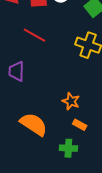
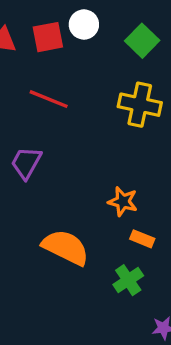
purple trapezoid: (16, 71) -> (26, 163), turned 35
green cross: (68, 148) -> (128, 280), turned -30

